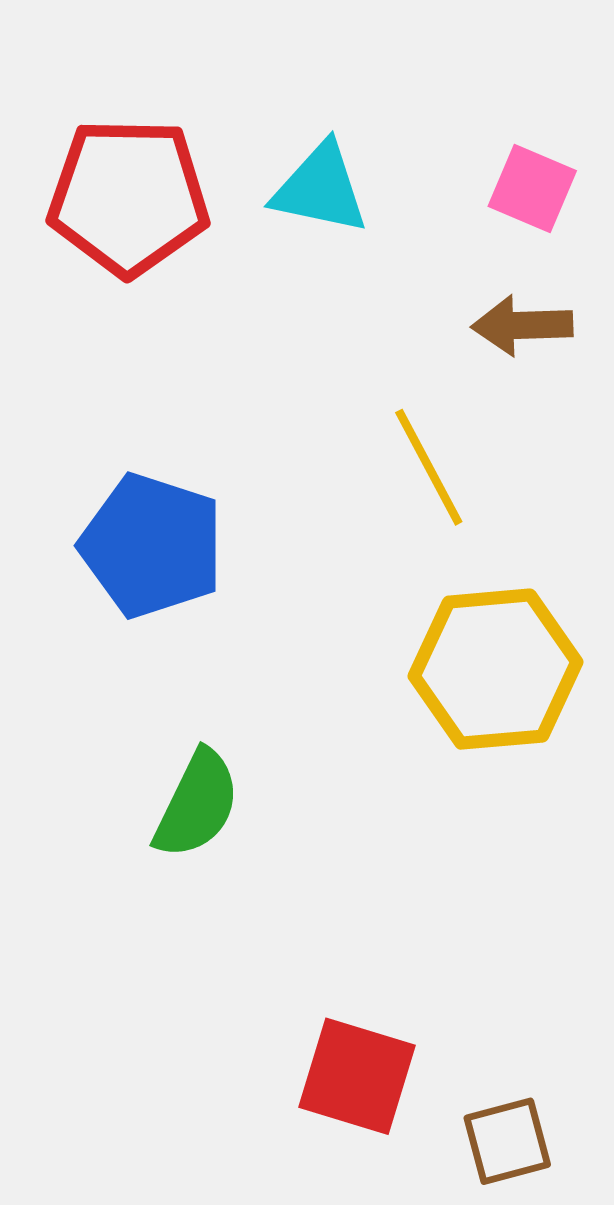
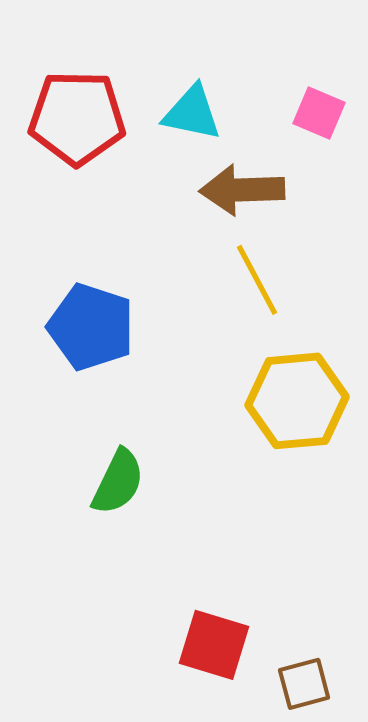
brown arrow: (522, 325) -> (242, 190), moved, size x1.4

